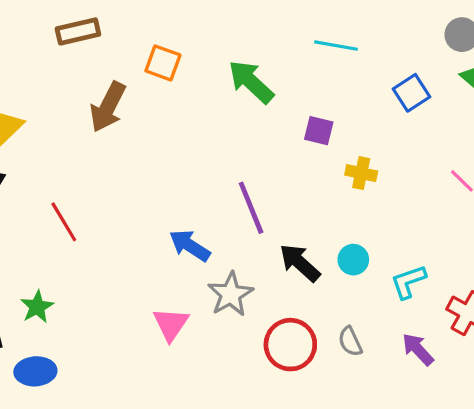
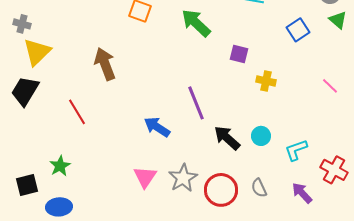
brown arrow: (108, 107) -> (105, 64), moved, turned 132
gray star: (231, 294) -> (183, 178), moved

